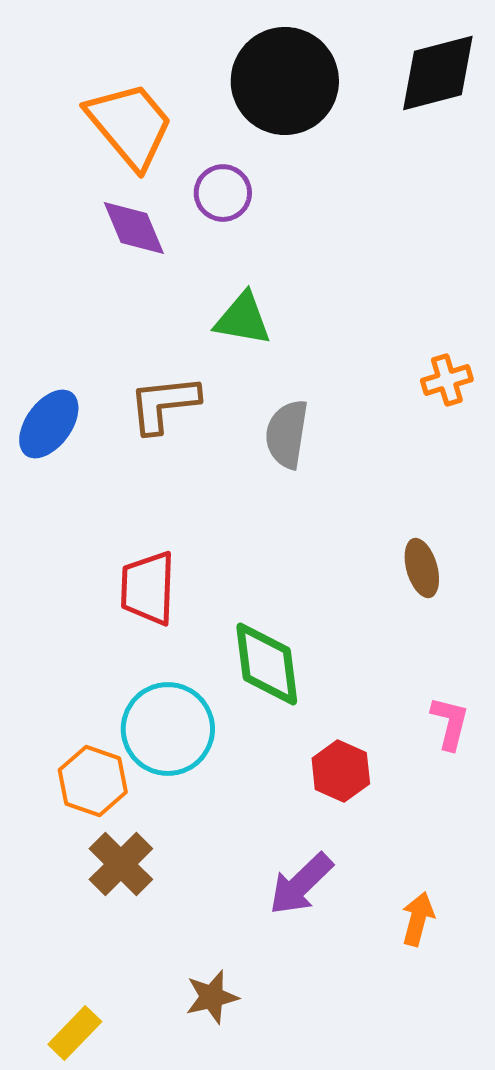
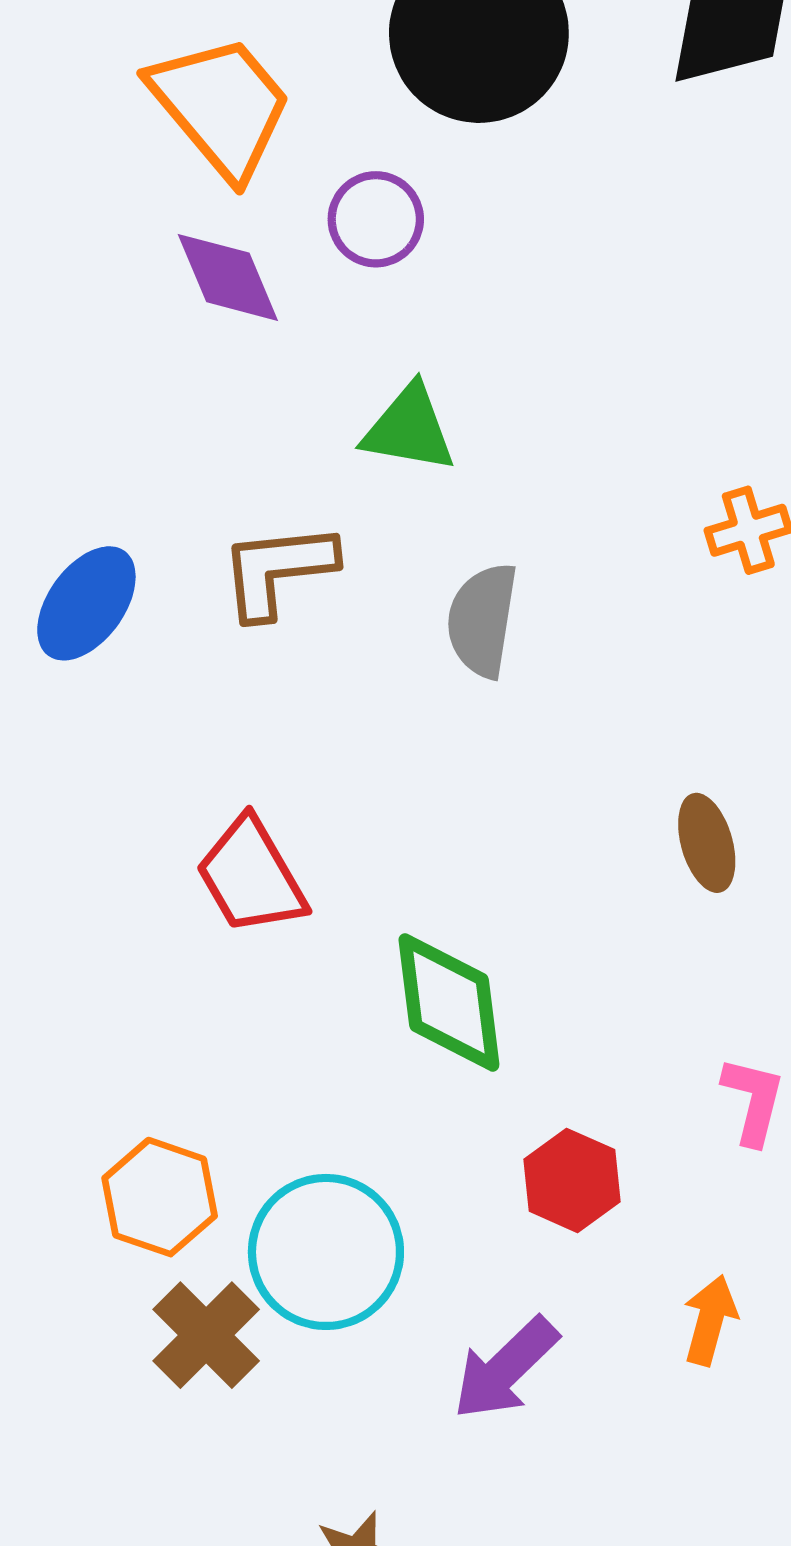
red trapezoid: (148, 588) -> (251, 876), turned -32
cyan circle: (168, 729) -> (326, 1252), moved
orange arrow: (418, 919) -> (710, 1320), moved

